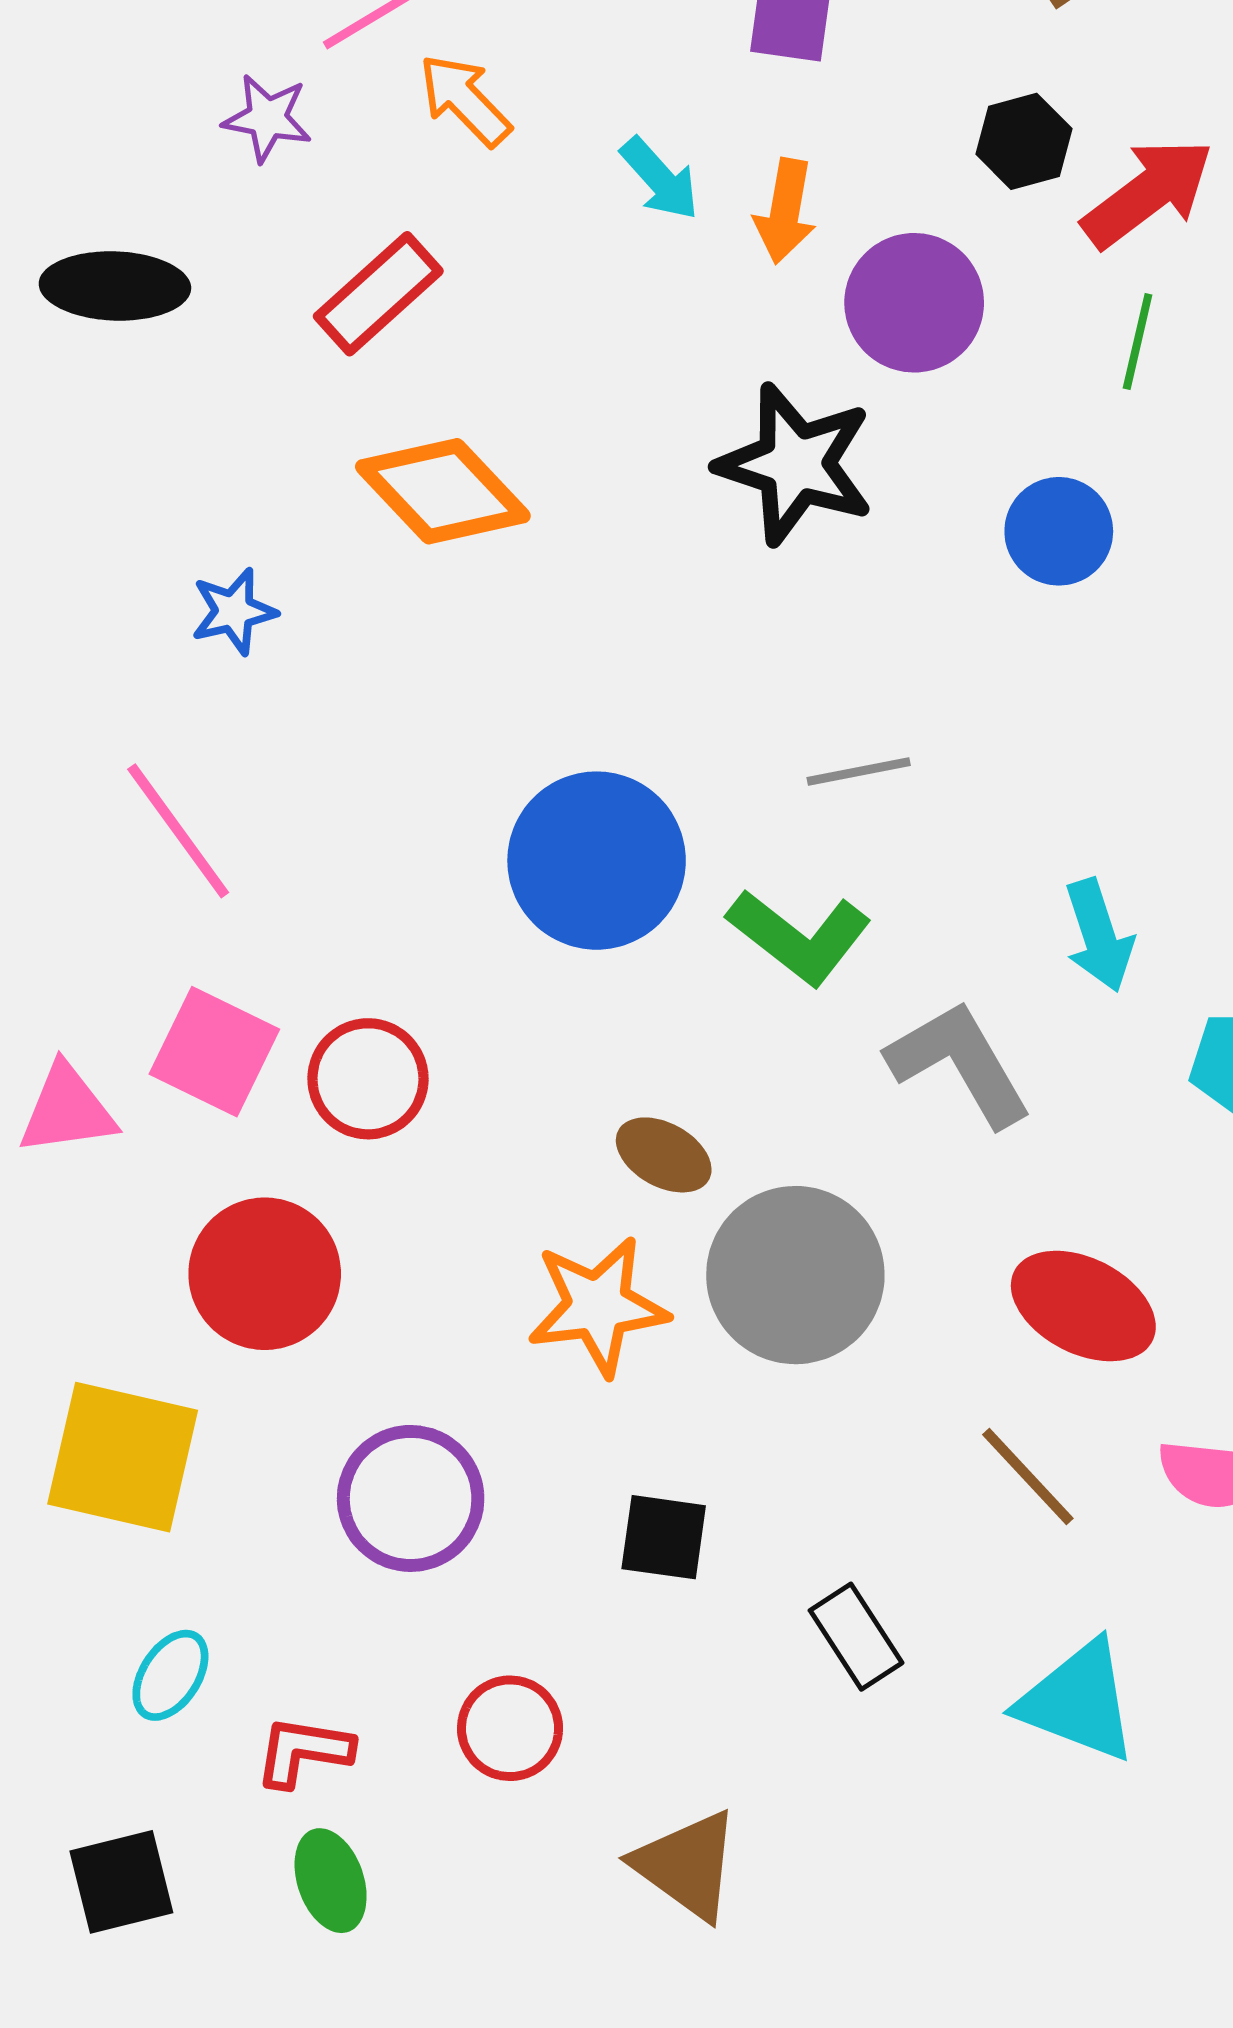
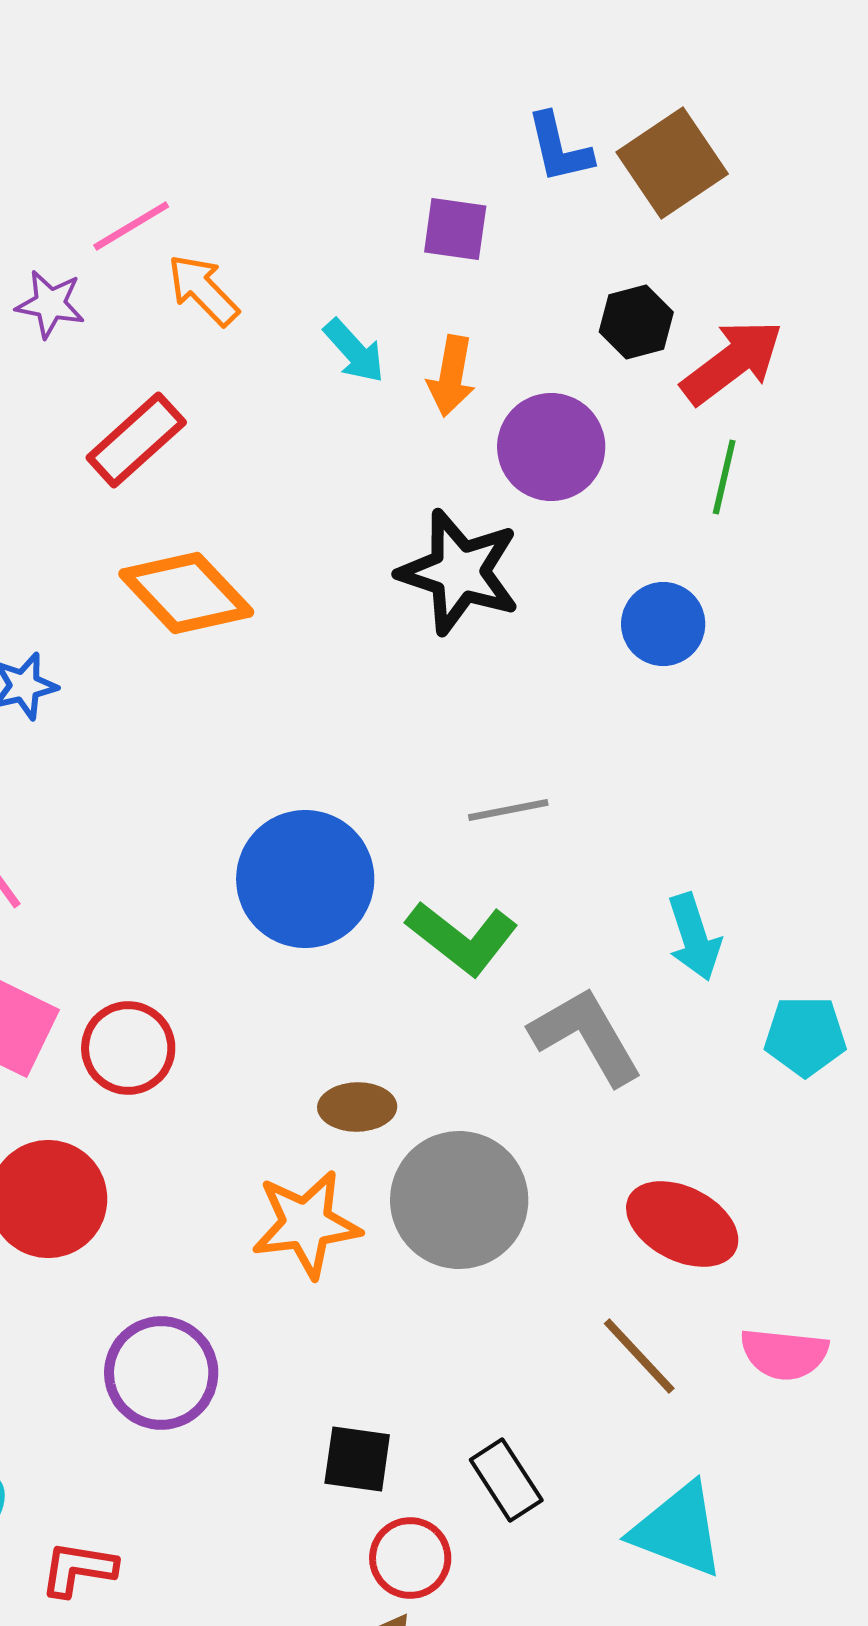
brown ellipse: (664, 1155) -> (357, 1107), turned -30
black square: (664, 1537) -> (357, 1459), moved
red circle: (510, 1728) -> (410, 1558), moved

